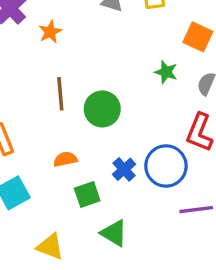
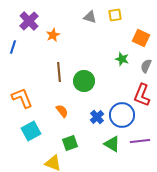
orange semicircle: (65, 159) -> (62, 111), turned 64
green square: (87, 195) -> (70, 143), moved
green triangle: (114, 233) -> (112, 144), moved

